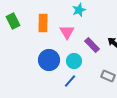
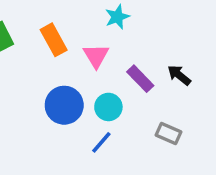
orange rectangle: (43, 23) -> (54, 40), turned -30

